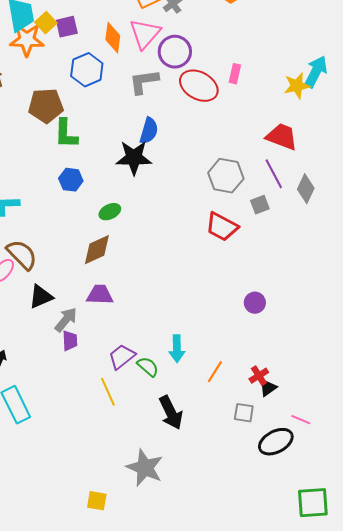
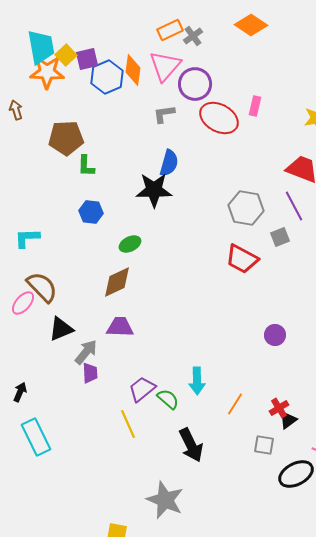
blue hexagon: (87, 70) -> (107, 77), moved
gray L-shape: (144, 82) -> (164, 114), size x0.7
green L-shape: (66, 134) -> (86, 166), size x0.7

